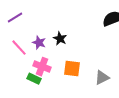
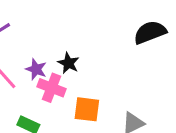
pink cross: (42, 67) -> (51, 88), moved

